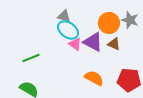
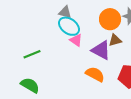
purple triangle: (93, 42) -> (101, 50), moved
brown triangle: (114, 44) -> (115, 40), turned -40

